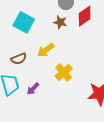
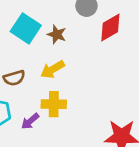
brown star: (60, 22) -> (57, 34), moved
yellow cross: (64, 72) -> (54, 104), moved, turned 36

